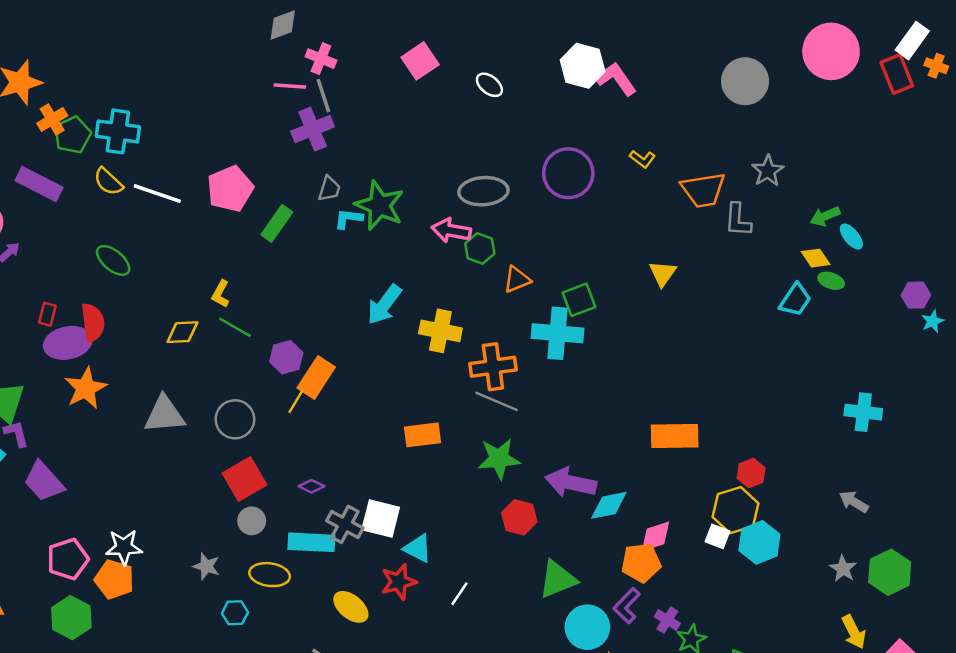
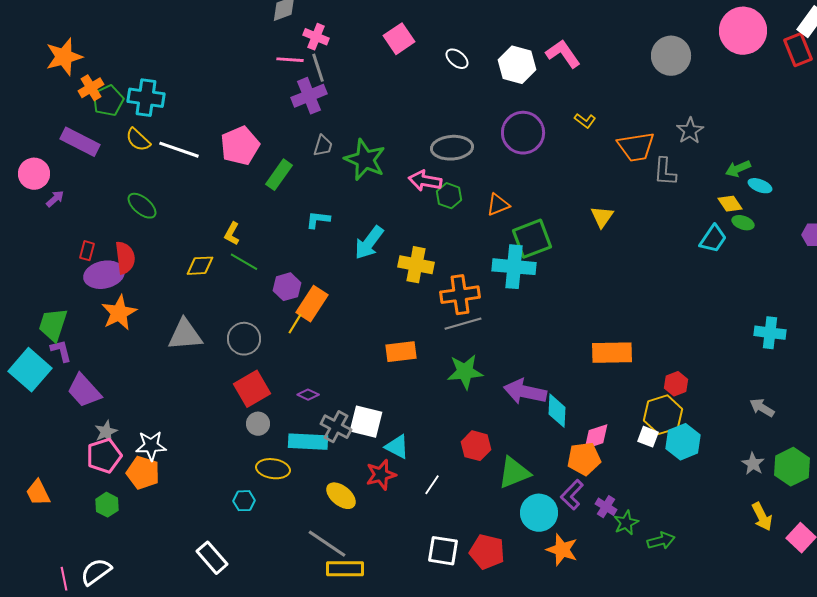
white hexagon: (583, 66) -> (517, 65), moved
cyan L-shape: (348, 219) -> (318, 220), moved
cyan ellipse: (851, 237) -> (760, 186), turned -30
orange triangle: (517, 280) -> (498, 205), moved
green square: (579, 300) -> (532, 239), size x1.4
gray line: (497, 401) -> (463, 324), turned -39
cyan diamond: (609, 505) -> (557, 411), turned -76
red hexagon: (519, 517) -> (476, 446), moved
gray star: (206, 566) -> (106, 432), moved, turned 30
green hexagon: (71, 618) -> (107, 505), size x0.7

